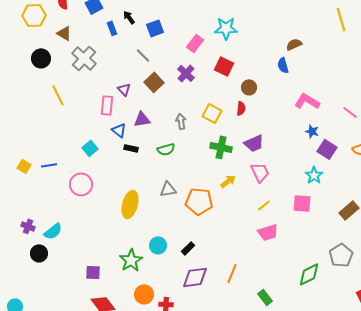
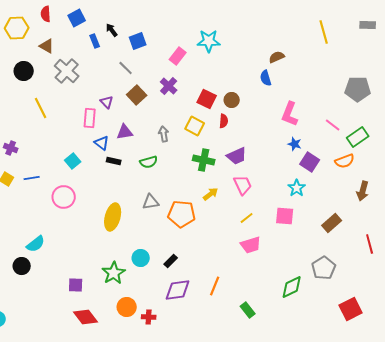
red square: (224, 66) -> (207, 99), moved
pink L-shape: (307, 101) -> (290, 114), turned -100
purple cross: (28, 226) -> (11, 148), moved

